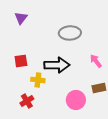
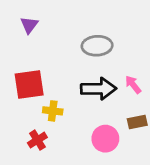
red square: (21, 61) -> (29, 85), size x1.6
black arrow: (57, 65) -> (98, 89), moved

